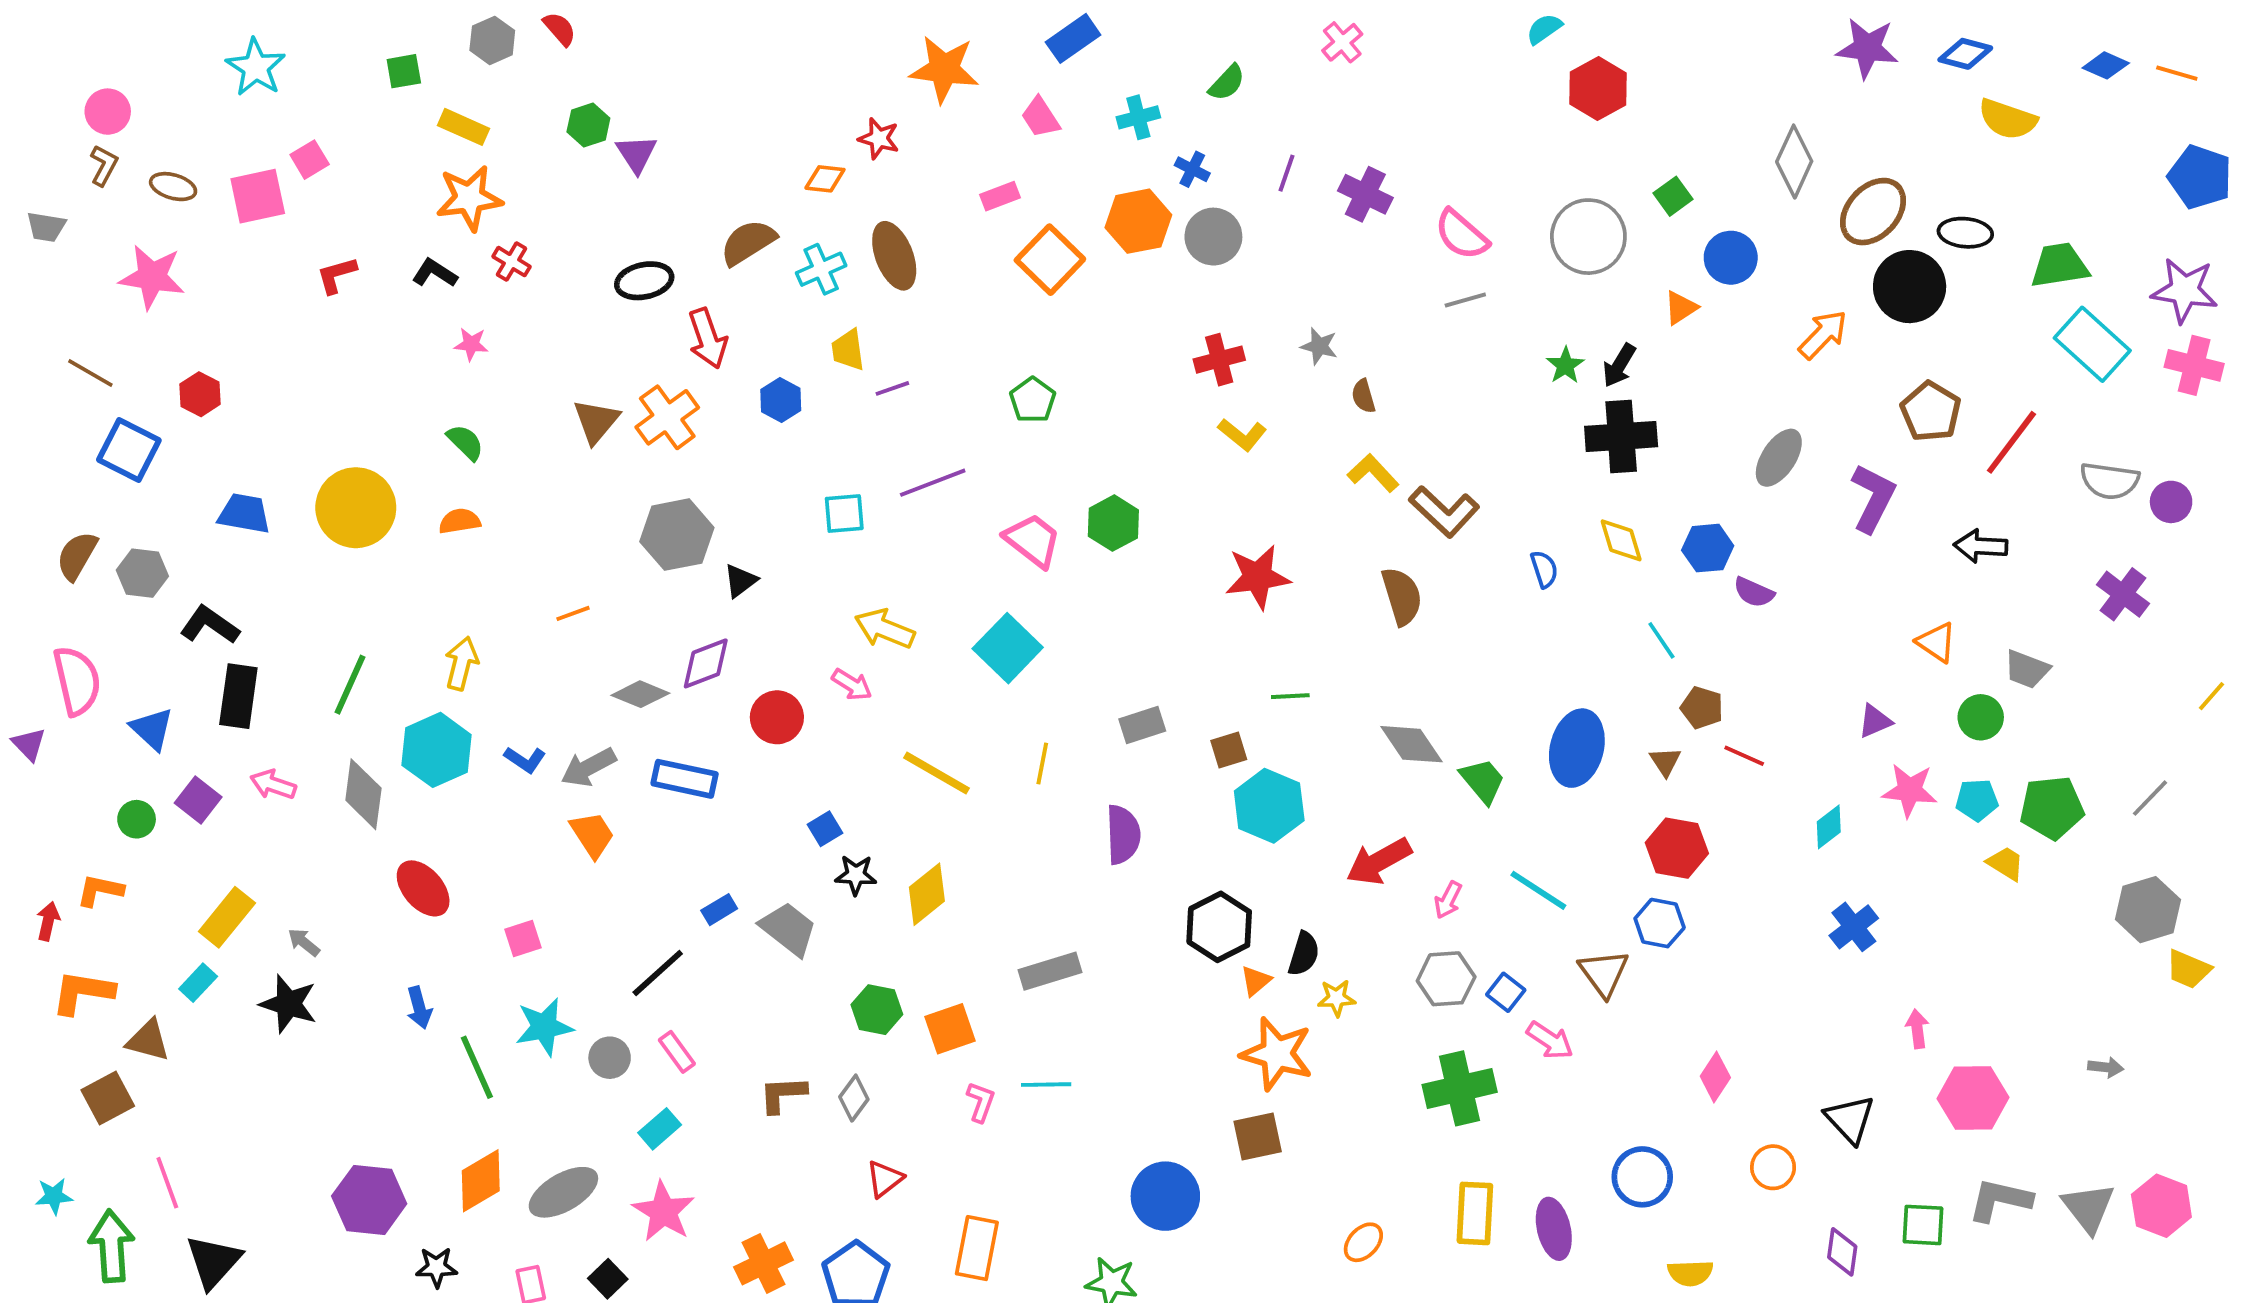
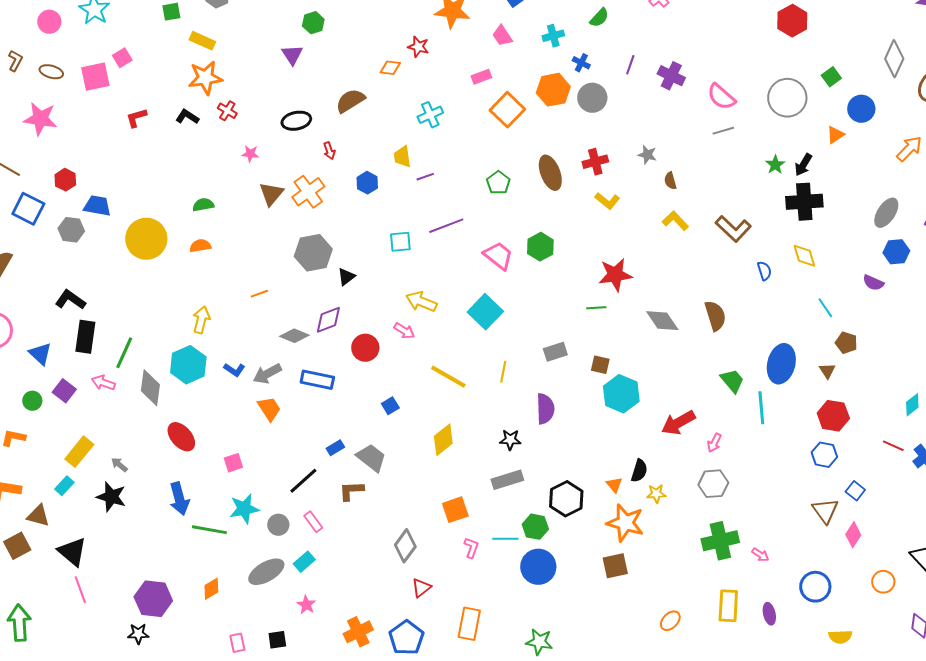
pink circle: (108, 112) -> (49, 22), moved
green hexagon: (588, 125) -> (313, 23), moved
brown ellipse: (894, 256) -> (550, 173), moved
cyan cross: (821, 269) -> (430, 115), moved
red arrow: (708, 338) -> (329, 151), size x0.6
pink star: (471, 344) -> (250, 154), moved
green semicircle: (465, 442) -> (203, 205), turned -55
brown L-shape: (1444, 512) -> (733, 229), moved
blue trapezoid: (244, 513) -> (97, 206), moved
blue hexagon: (1708, 548) -> (896, 252), moved
gray hexagon: (142, 573) -> (71, 230), moved
brown semicircle: (1402, 596) -> (715, 316), moved
green line: (350, 685) -> (124, 353), moved
green line: (1290, 696) -> (596, 308), moved
gray diamond: (1411, 744) -> (662, 321), moved
brown square: (1229, 750) -> (600, 365), turned 30
red line: (1744, 756) -> (893, 446), moved
black star: (856, 875) -> (510, 440), moved
cyan line: (1538, 890) -> (761, 408), moved, turned 52
black hexagon: (1219, 927) -> (566, 499), moved
brown triangle: (1604, 973) -> (825, 511), moved
orange triangle: (1256, 981) -> (614, 485), turned -30
blue square: (1506, 992) -> (855, 491), moved
blue arrow: (419, 1008) -> (179, 499), size x1.5
green hexagon: (877, 1010) -> (535, 527), moved
pink arrow: (1550, 1040) -> (760, 555), moved, size x0.7
green line: (477, 1067) -> (209, 530), turned -56
brown L-shape: (783, 1094) -> (351, 491), moved
gray diamond: (854, 1098) -> (405, 546), size x1.4
orange diamond: (481, 1181) -> (211, 589), size x0.7
pink line: (167, 1183) -> (80, 590), moved
gray ellipse: (563, 1192) -> (266, 572), moved
blue circle: (1165, 1196) -> (538, 567), moved
pink star: (663, 1211) -> (306, 605), size x0.6
purple ellipse: (1554, 1229) -> (769, 614), size x0.7
black triangle: (213, 1261) -> (72, 552), moved, turned -32
black star: (437, 1267) -> (138, 634), moved
black square: (608, 1279) -> (277, 640), turned 36

